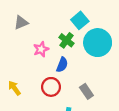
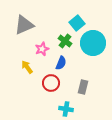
gray triangle: (21, 23) -> (24, 25), size x1.5
yellow arrow: (14, 88) -> (27, 67), moved
gray rectangle: (86, 91) -> (83, 87), turned 48

